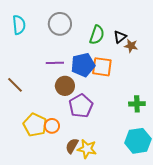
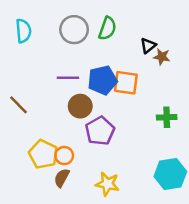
green semicircle: (97, 35) -> (107, 28), moved
green cross: (137, 104) -> (167, 117), moved
brown semicircle: (72, 146) -> (62, 178), moved

